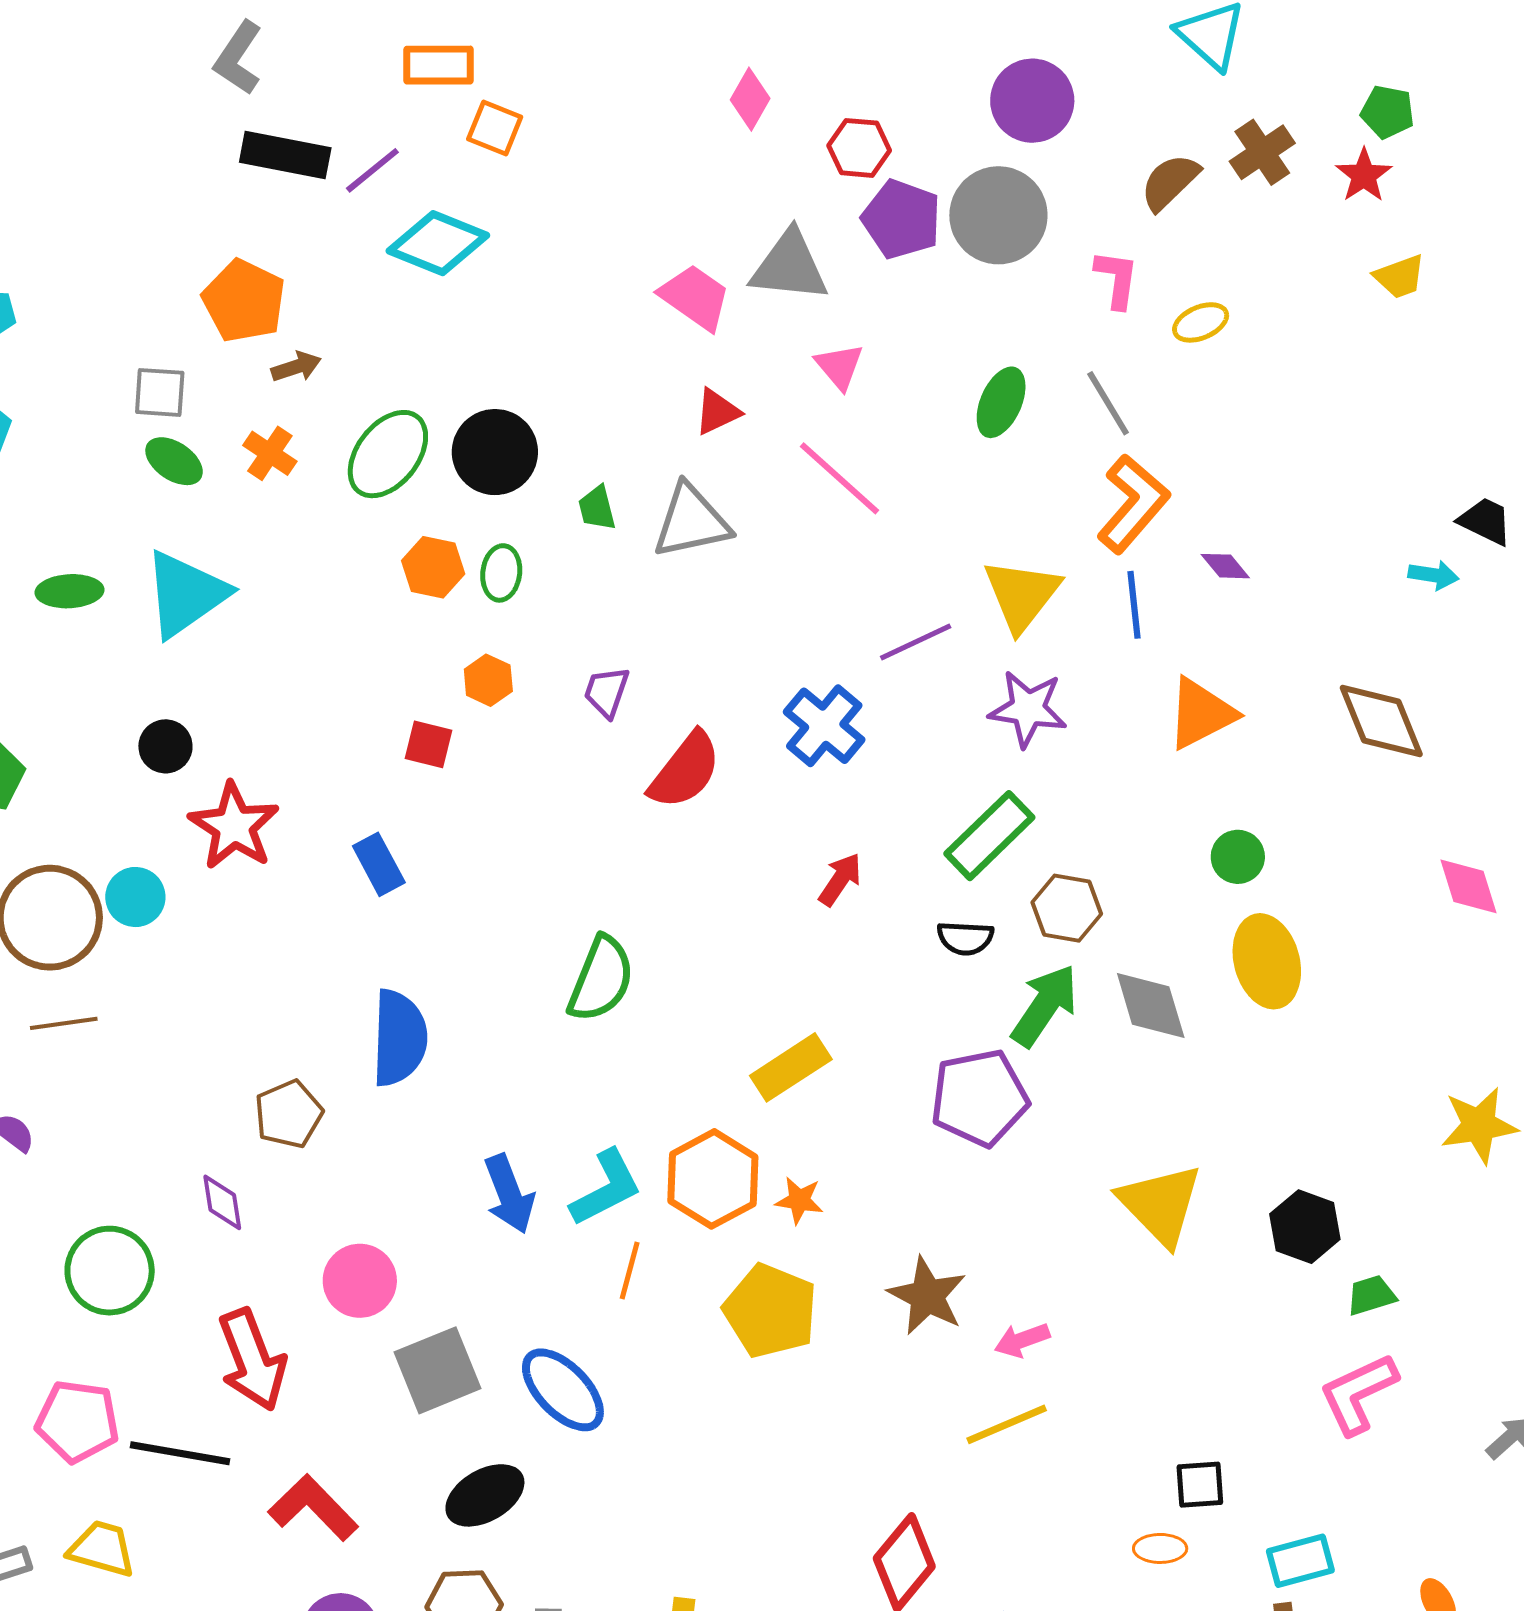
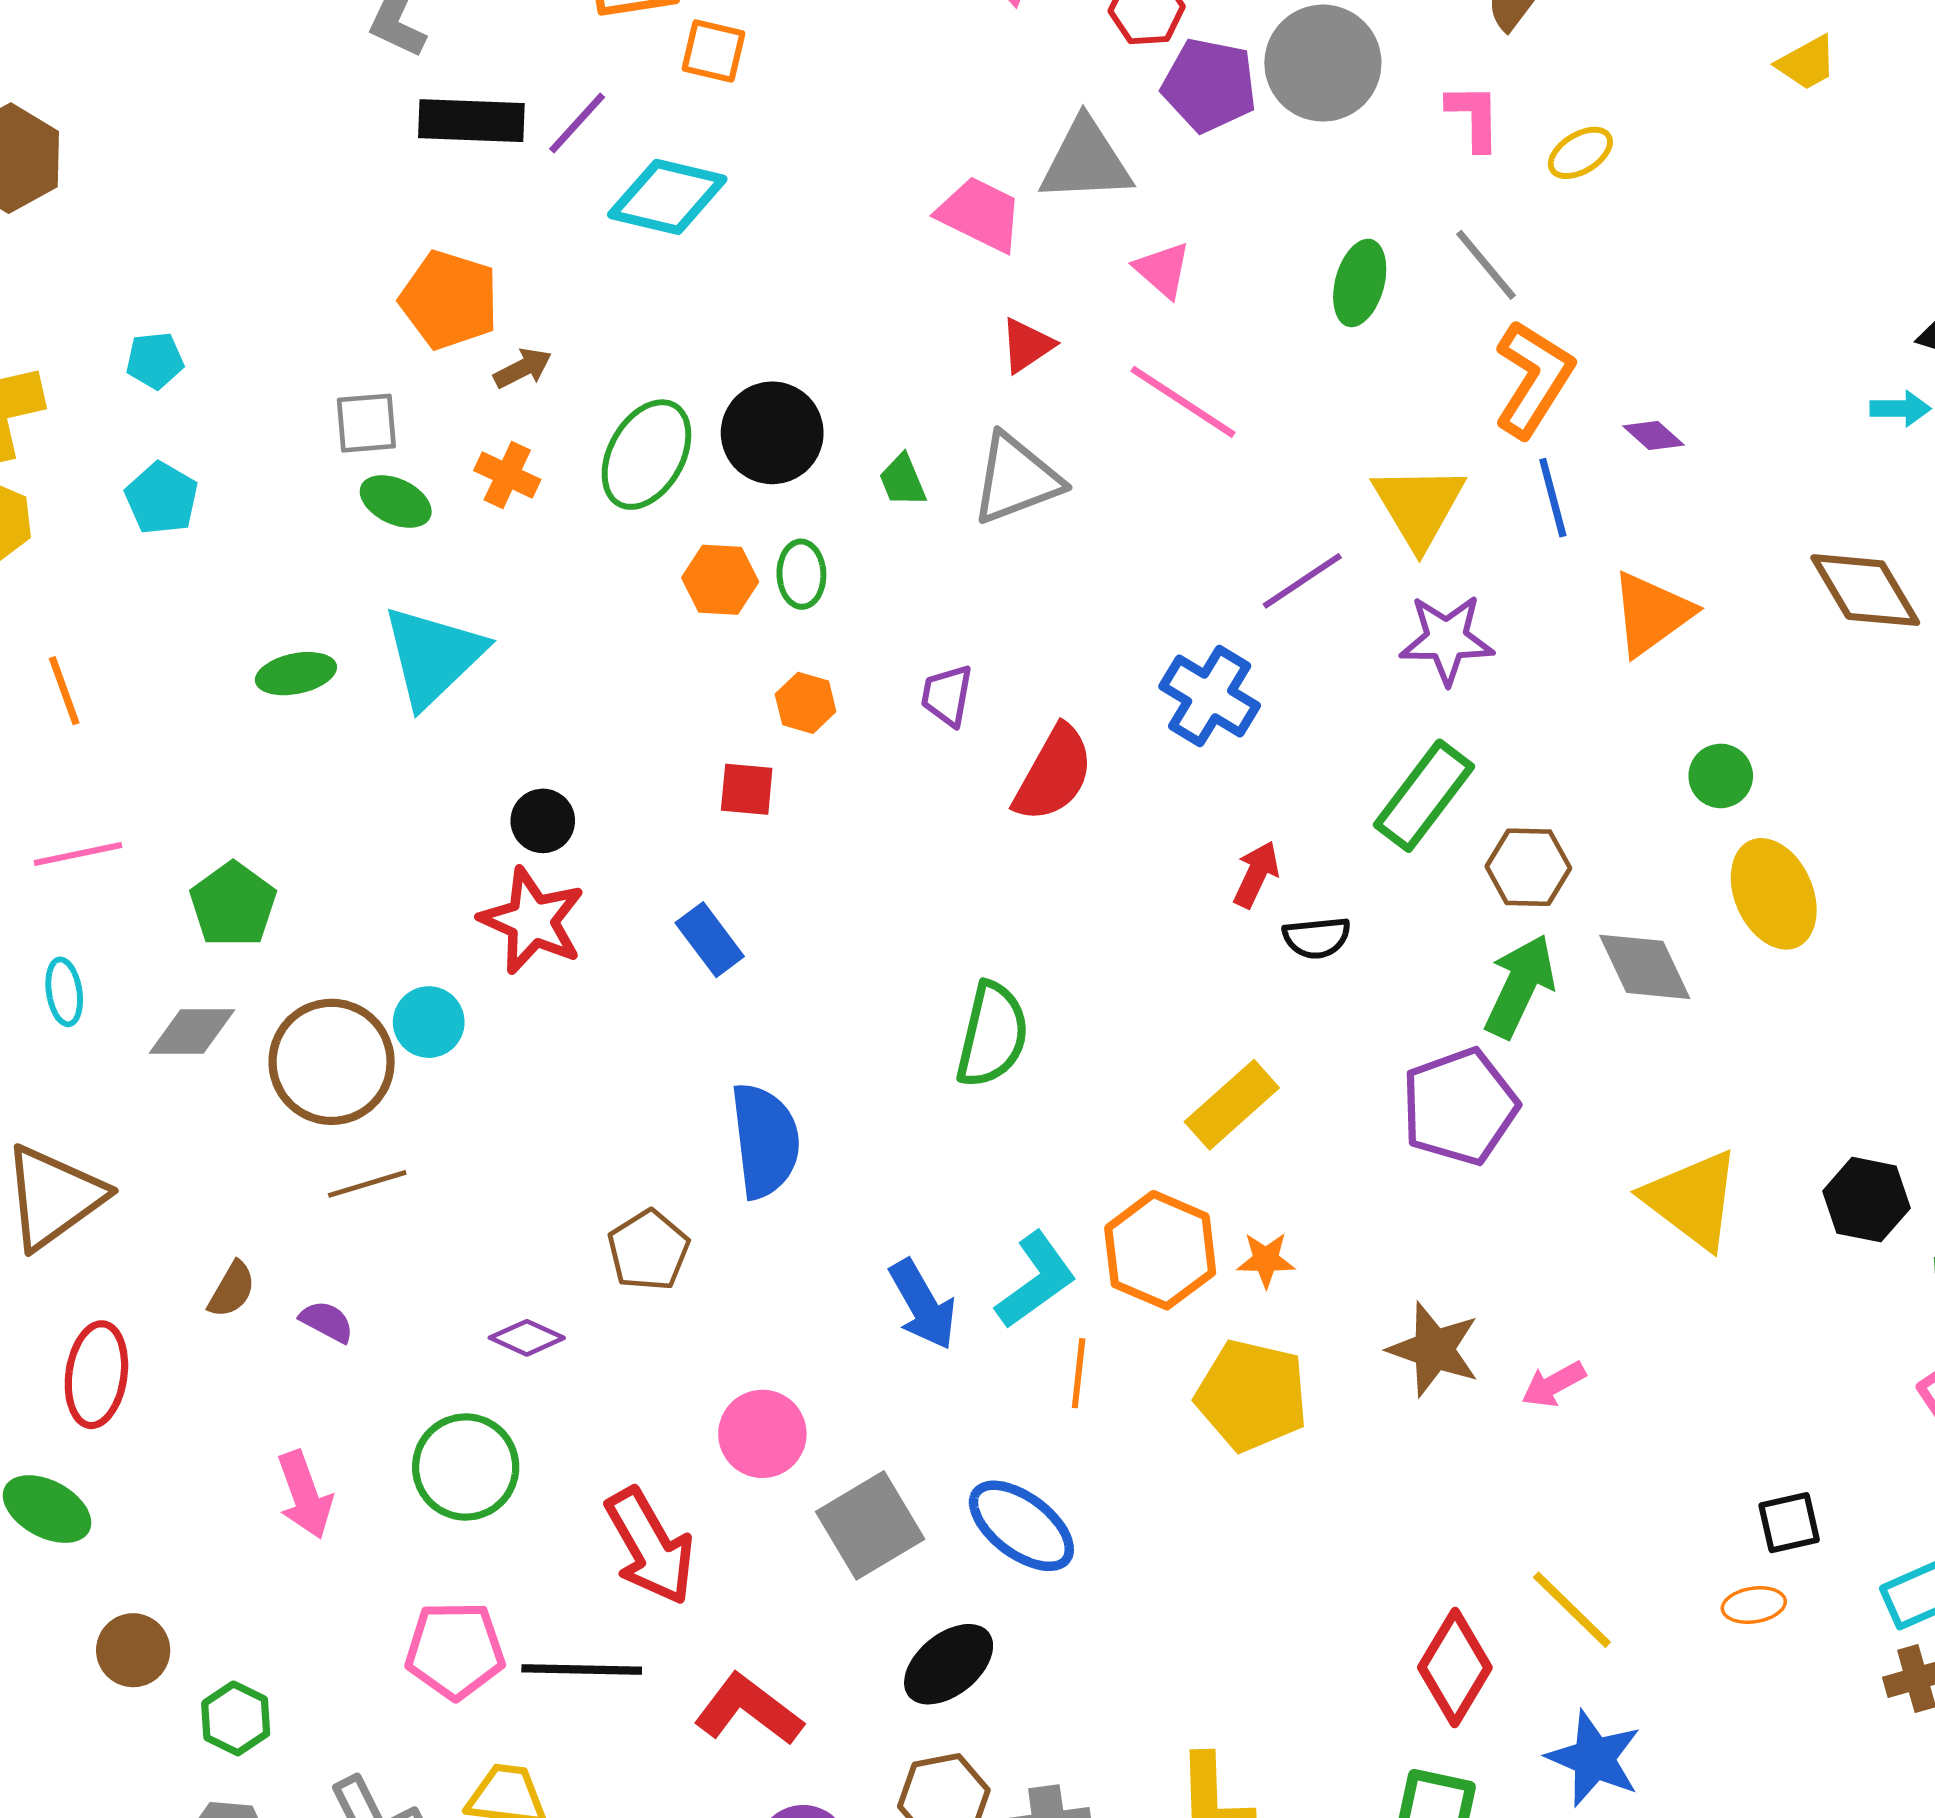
black circle: (165, 746) -> (543, 821), moved
black semicircle: (965, 938) -> (1317, 938), moved
purple diamond: (222, 1202) -> (527, 1338), moved, turned -48
yellow line: (1007, 1424) -> (1572, 1610), moved, turned 76

